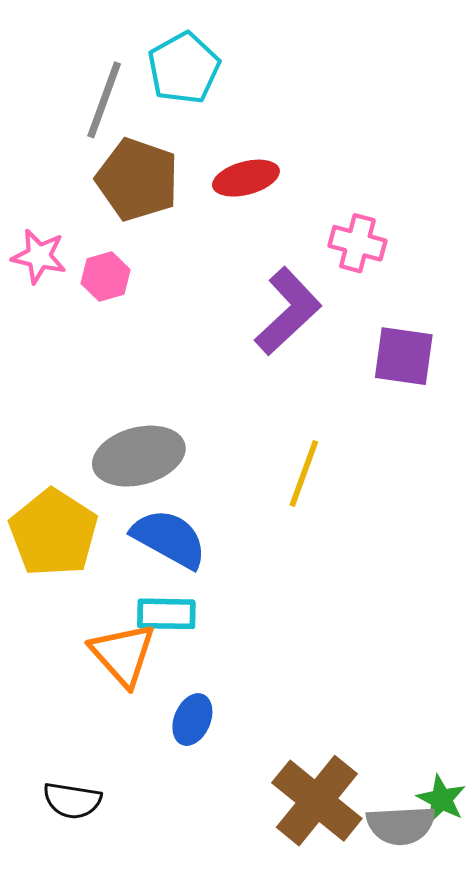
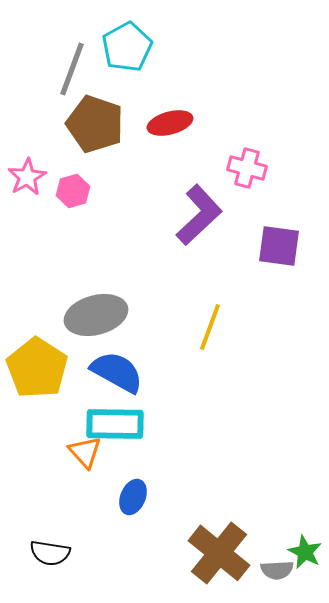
pink star: (39, 256) -> (27, 177), turned 30
cyan rectangle: (166, 614) -> (115, 424), size x1.4
orange triangle: (123, 654) -> (85, 452), size x0.7
gray semicircle: (401, 825) -> (277, 570), size x0.7

